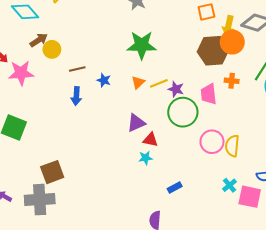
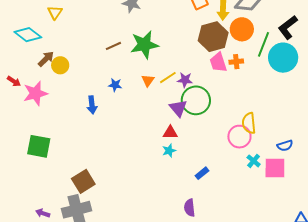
orange circle: (232, 42) -> (242, 29), moved
brown line: (77, 69) -> (113, 46), moved
pink trapezoid: (209, 94) -> (218, 62), moved
purple triangle: (136, 123) -> (178, 108), moved, turned -36
pink circle: (212, 142) -> (239, 137), moved

